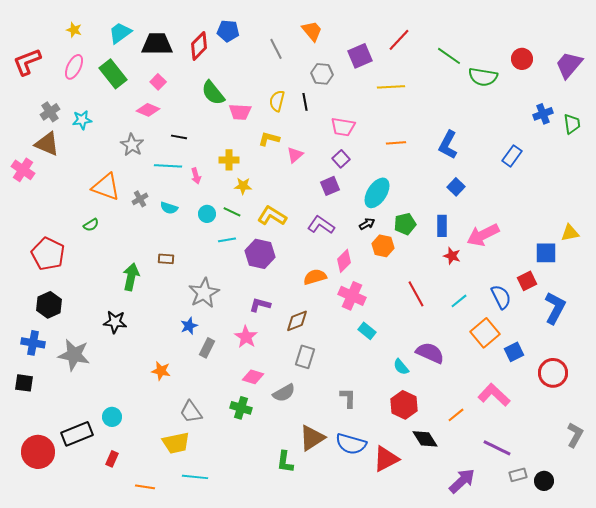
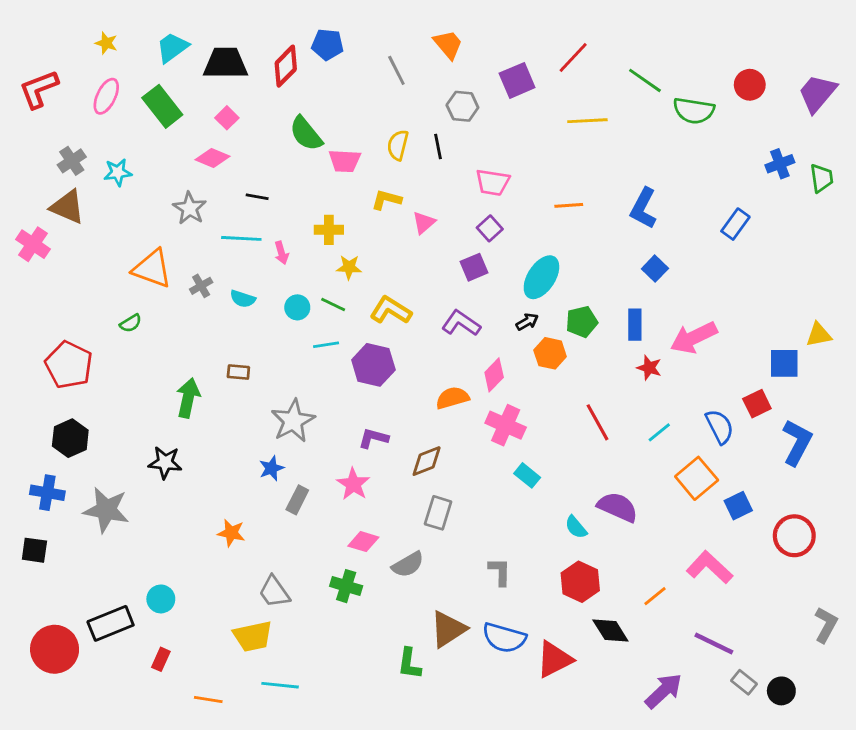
yellow line: (391, 87) -> (587, 121), moved
gray rectangle: (518, 475) -> (744, 682), turned 54

